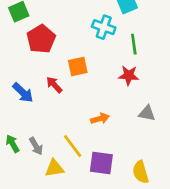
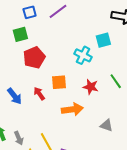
green line: (134, 44) -> (116, 81), moved, turned -35
red star: (129, 75) -> (91, 87), moved
orange arrow: (100, 119) -> (72, 109), moved, size x1.5

